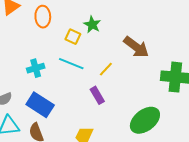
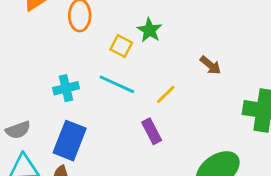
brown arrow: (136, 47) -> (210, 65), size x0.6
blue rectangle: (40, 105) -> (70, 141), turned 76

